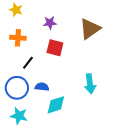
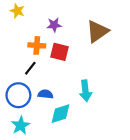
orange cross: (18, 38) -> (37, 45), moved
cyan arrow: (90, 84) -> (85, 91), moved
cyan star: (19, 116) -> (21, 125), turned 30

